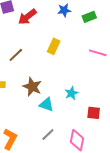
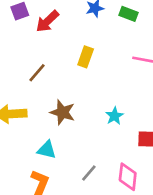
green rectangle: (89, 17) -> (129, 14), turned 48
cyan triangle: (47, 105) -> (47, 150), moved

